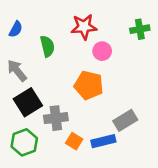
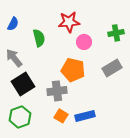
green cross: (140, 29) -> (116, 33), moved
gray cross: (56, 118) -> (57, 91), moved
gray rectangle: (125, 120) -> (112, 68), moved

